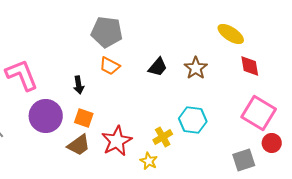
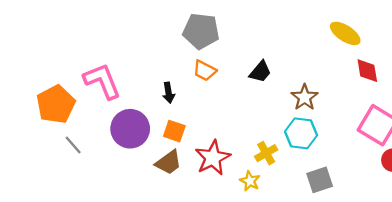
brown star: (196, 68) -> (305, 97), moved
gray square: (244, 160) -> (320, 180), moved

